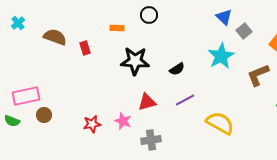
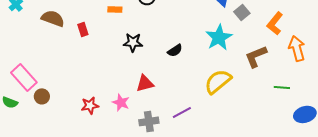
black star: (135, 61) -> (133, 42), size x0.7
pink rectangle: (26, 96) -> (24, 77), turned 60
purple line: (185, 100) -> (182, 112), moved
yellow semicircle: (220, 123) -> (218, 81), moved, turned -68

